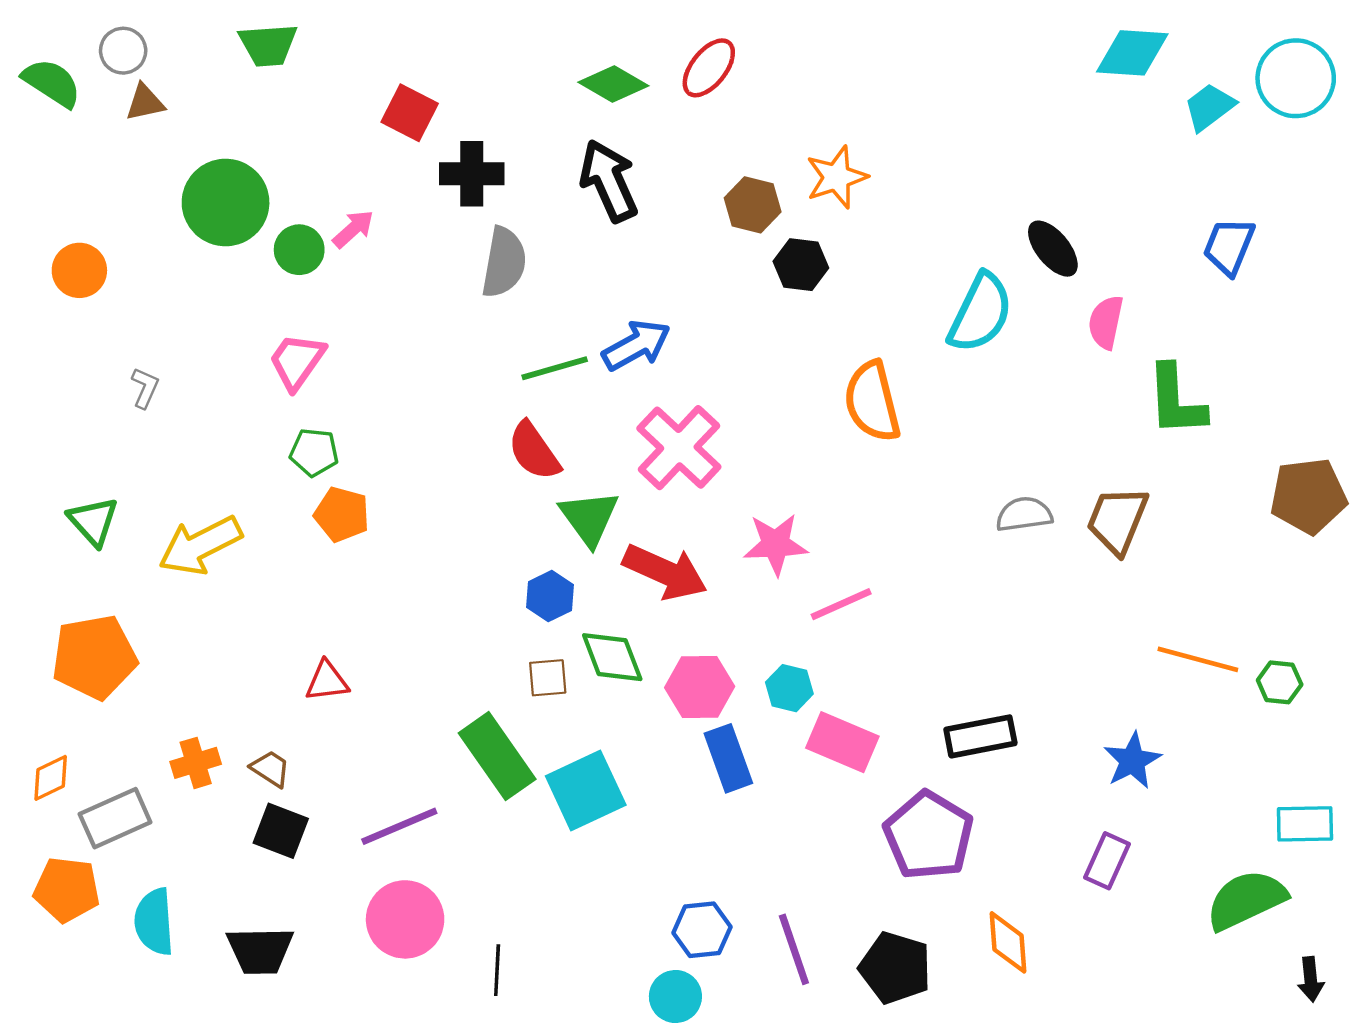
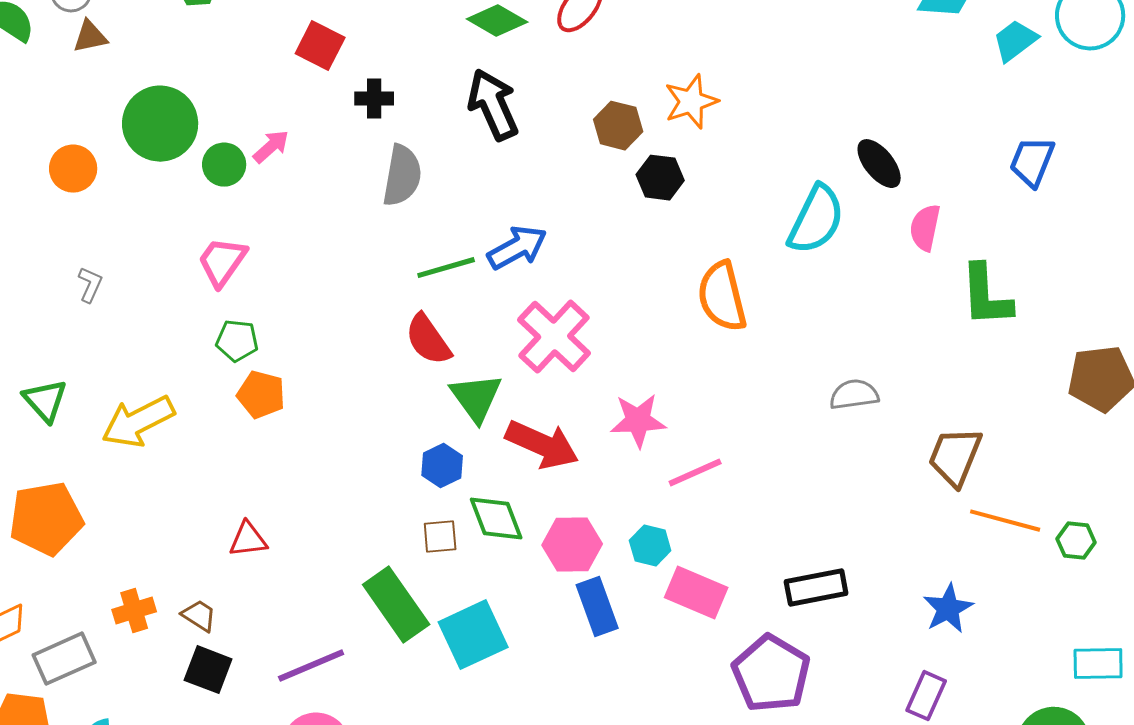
black cross: (472, 174) -> (374, 99), size x0.7
orange circle: (79, 270) -> (73, 169), moved
brown trapezoid: (1117, 520) -> (955, 457), moved

